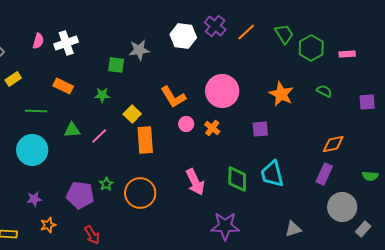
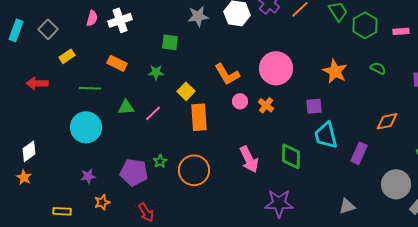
gray star: (139, 50) -> (198, 16), moved
cyan trapezoid: (272, 174) -> (326, 135), moved
purple rectangle: (324, 174) -> (359, 153), moved

